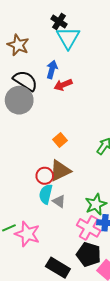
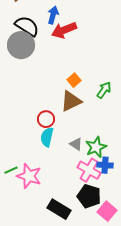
red arrow: (63, 85) -> (64, 30), size x1.4
orange square: (60, 140) -> (74, 80), moved
brown triangle: (60, 171) -> (71, 101), moved
gray triangle: (59, 201) -> (76, 144), moved

